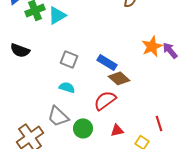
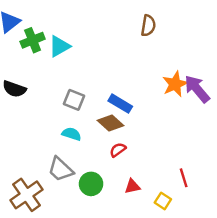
purple arrow: (170, 50) -> (197, 89), size x1.4
brown diamond: (119, 78) -> (111, 123), moved
red semicircle: (105, 100) -> (118, 150), size x0.6

